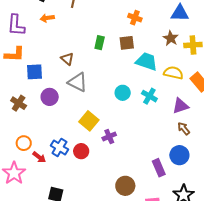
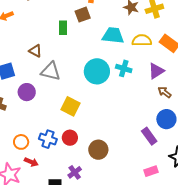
brown square: (127, 43) -> (83, 15), moved
cyan circle: (123, 93) -> (97, 71), size x1.6
purple cross: (109, 136) -> (75, 172), moved
orange circle: (24, 143) -> (21, 142), moved
red arrow: (39, 157) -> (31, 162), moved
brown circle: (125, 186) -> (98, 150), moved

